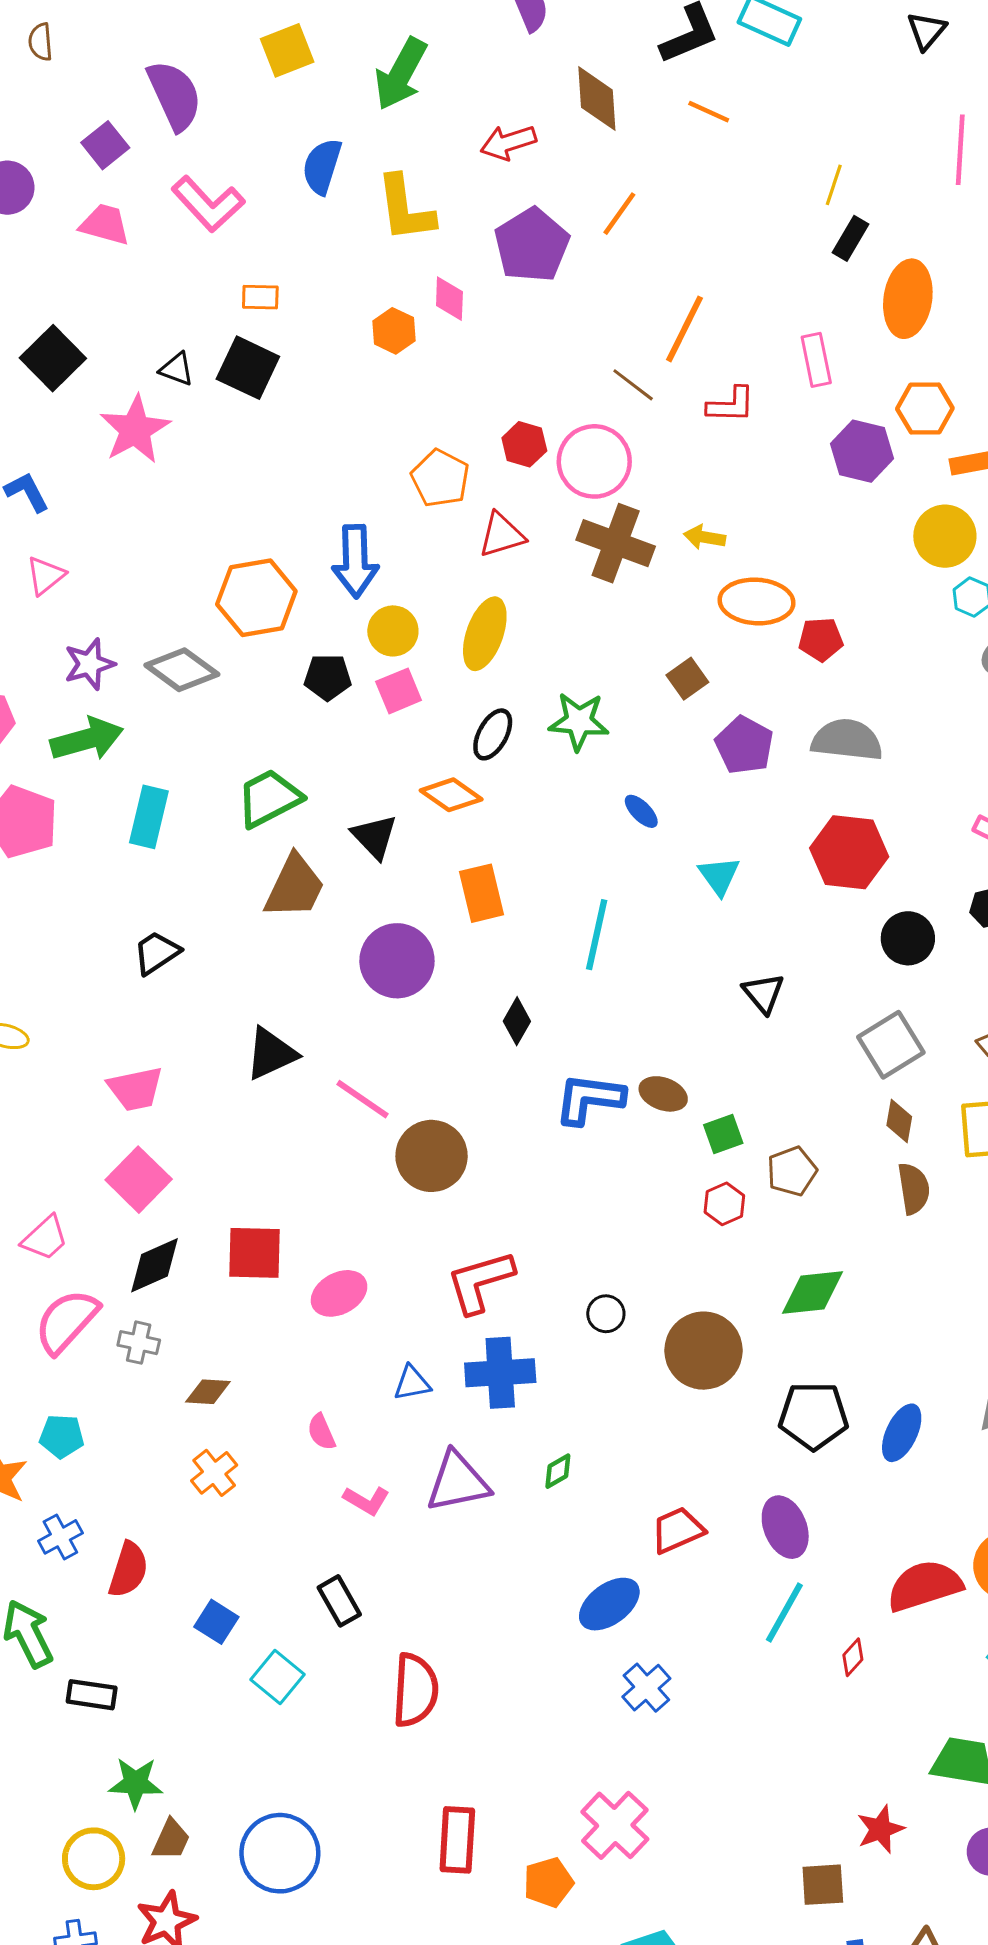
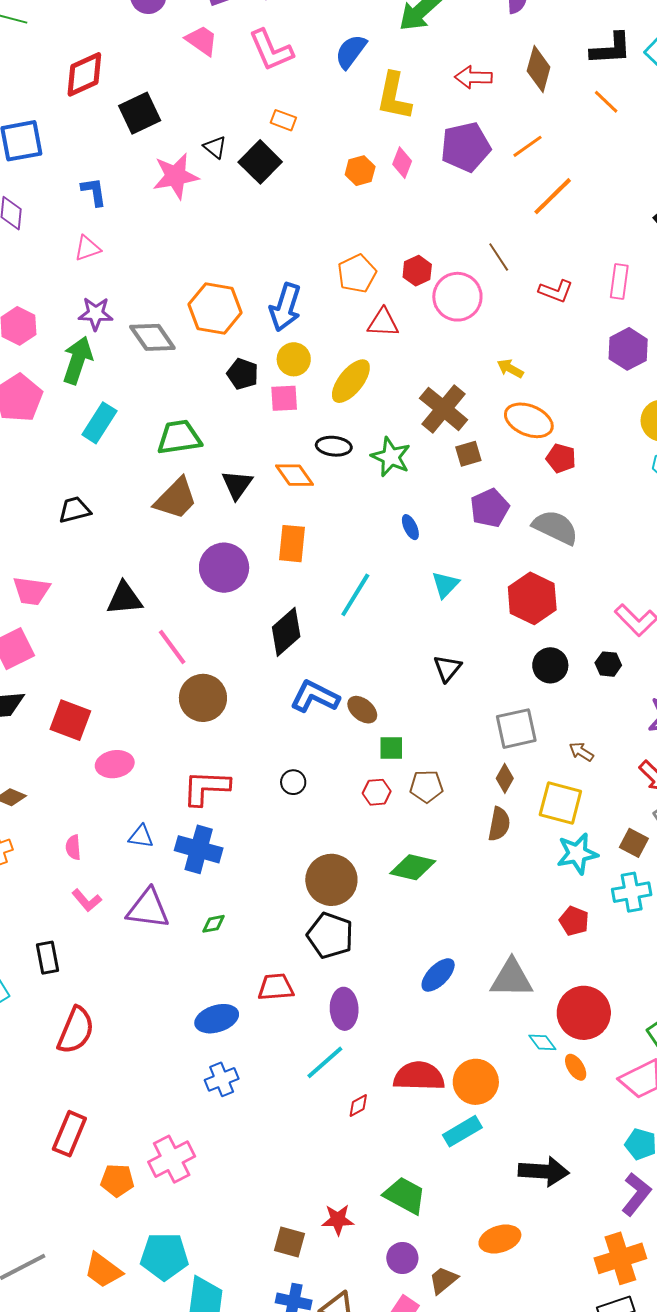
orange line: (685, 329) -> (553, 196), moved
brown cross: (616, 543) -> (444, 409), moved
black ellipse: (493, 734) -> (334, 446), turned 48
green arrow: (87, 739) -> (78, 360), turned -75
black diamond: (517, 1021) -> (286, 632), size x1.6
black circle: (606, 1314) -> (293, 782), moved
black pentagon: (814, 1416) -> (330, 935), moved

